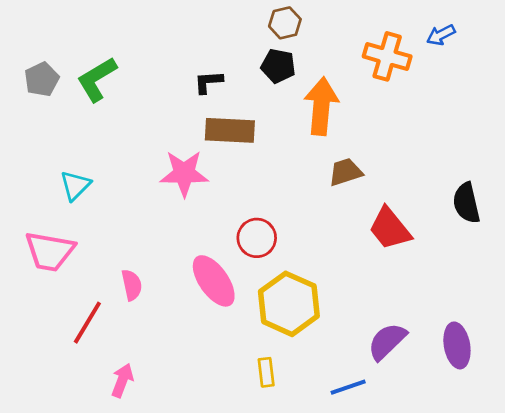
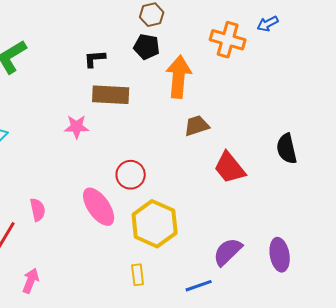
pink star: (184, 173) -> (77, 127), size x0.7

